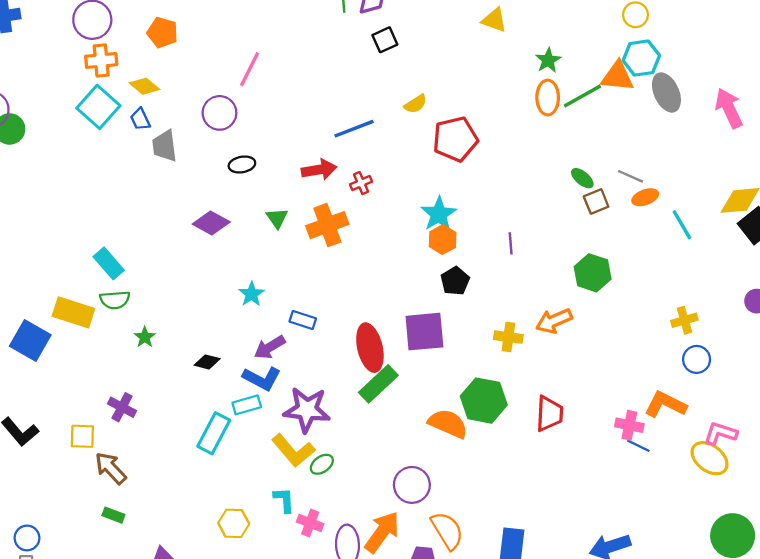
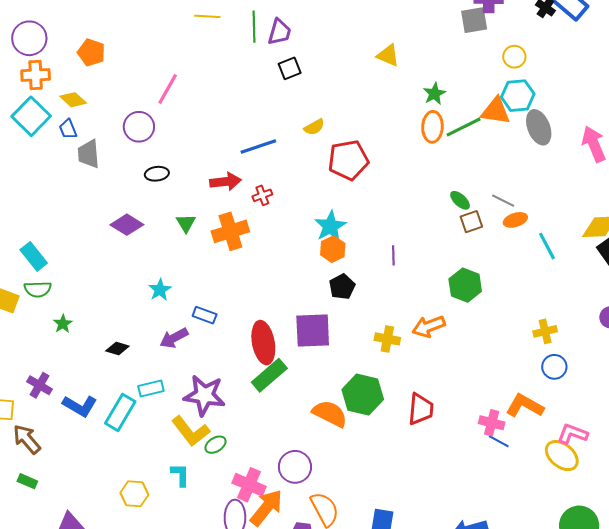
blue L-shape: (262, 378) -> (80, 406), moved
pink cross: (310, 523) -> (249, 485), moved, size x1.4

